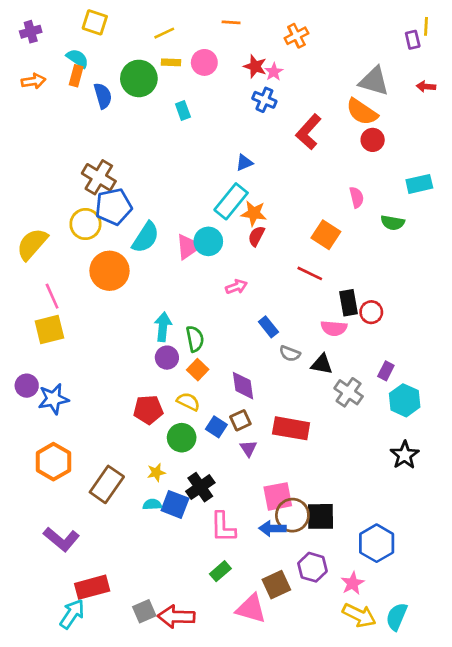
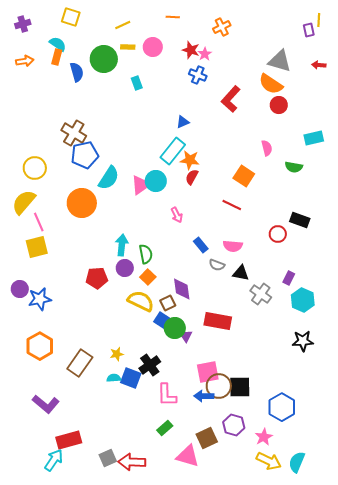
yellow circle: (85, 224) -> (35, 168), moved
yellow semicircle: (32, 244) -> (24, 202), moved
pink arrow: (236, 287) -> (177, 215), turned 84
black rectangle: (349, 303) -> (300, 220), moved, turned -60
pink semicircle: (334, 328) -> (233, 246), moved
yellow semicircle: (188, 402) -> (141, 301), size x1.5
red pentagon: (148, 410) -> (97, 278), moved
brown square: (240, 420) -> (168, 303), moved
green circle: (182, 438) -> (175, 328), moved
black star: (405, 455) -> (303, 341), turned 30

